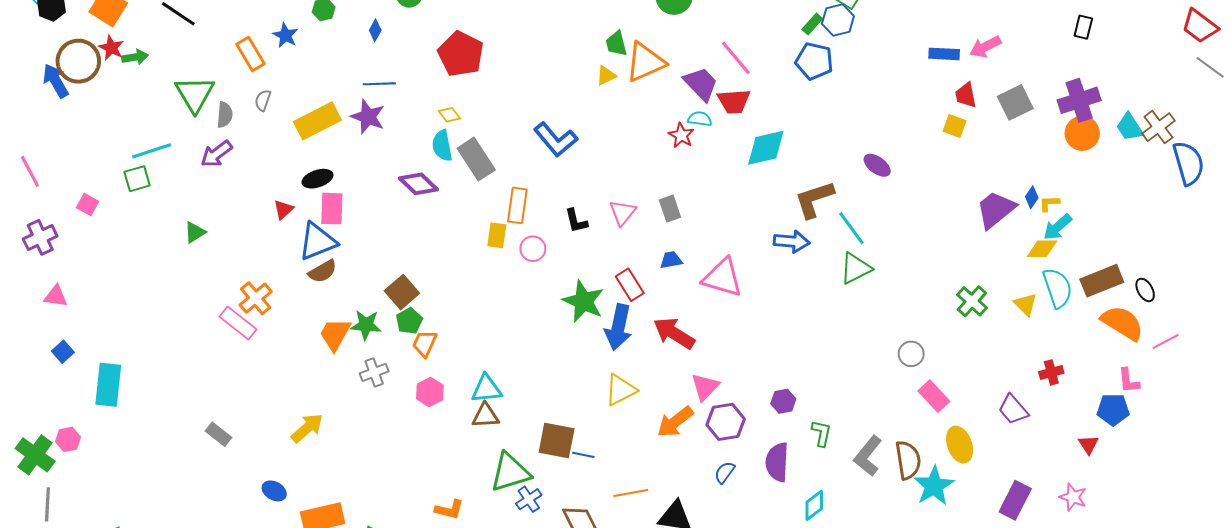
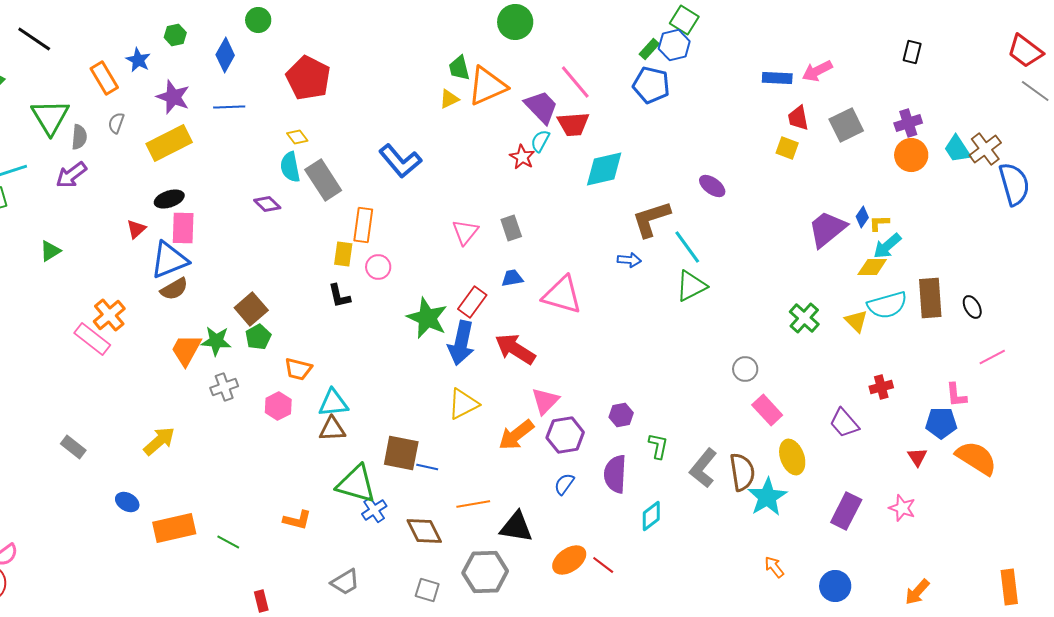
blue diamond: (375, 30) -> (225, 55), size x1.6
purple cross: (1079, 100) -> (908, 123), size x0.7
purple star: (368, 117) -> (173, 97), moved
cyan semicircle: (700, 119) -> (540, 141), turned -70
purple diamond: (418, 184) -> (267, 204), size x0.7
black L-shape: (576, 221) -> (339, 296), moved
blue arrow: (792, 242) -> (629, 260), size x0.7
brown rectangle: (1102, 281) -> (930, 298), turned -72
red rectangle: (630, 285) -> (472, 302), turned 68
cyan semicircle: (1057, 288) -> (887, 305), turned 93
orange semicircle: (1122, 323) -> (976, 458), moved
orange trapezoid: (425, 344) -> (298, 369), moved, turned -100
green triangle: (510, 472) -> (356, 484), turned 33

